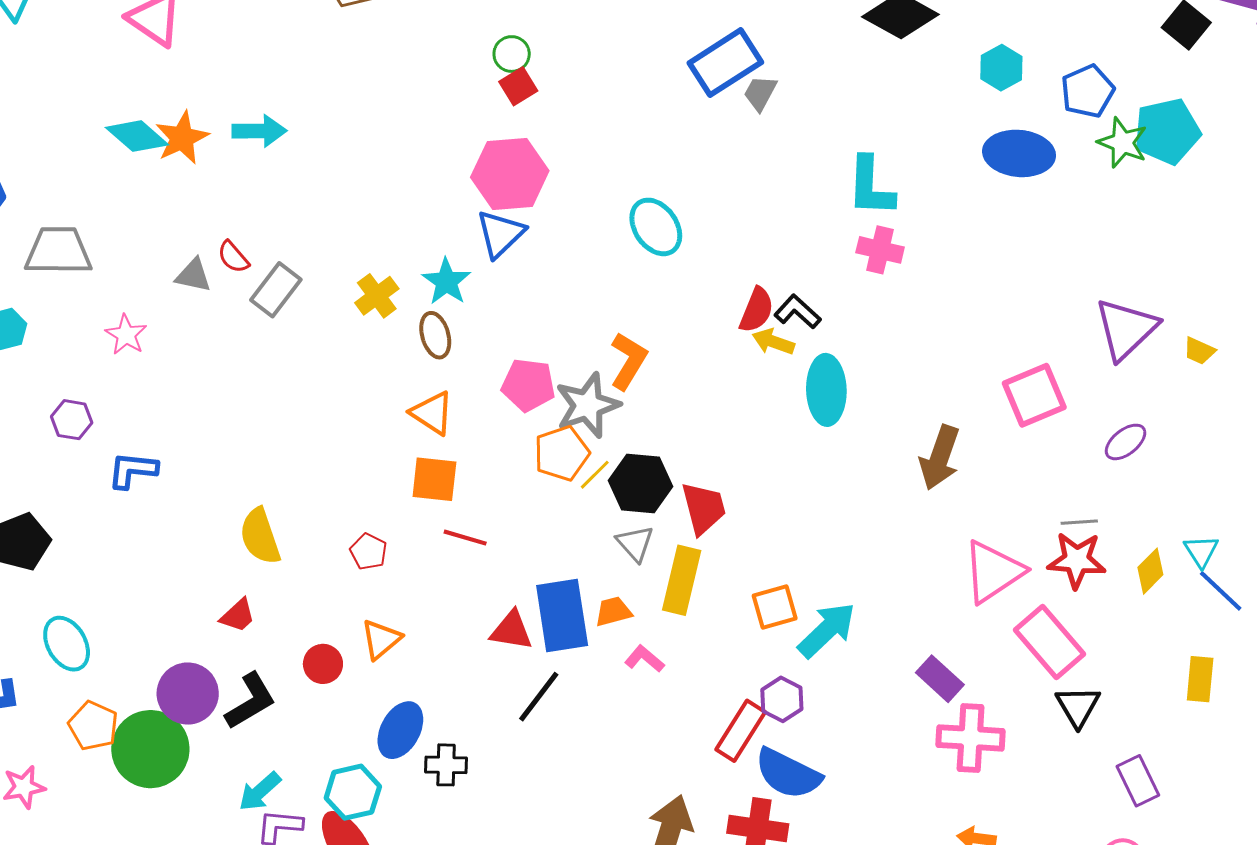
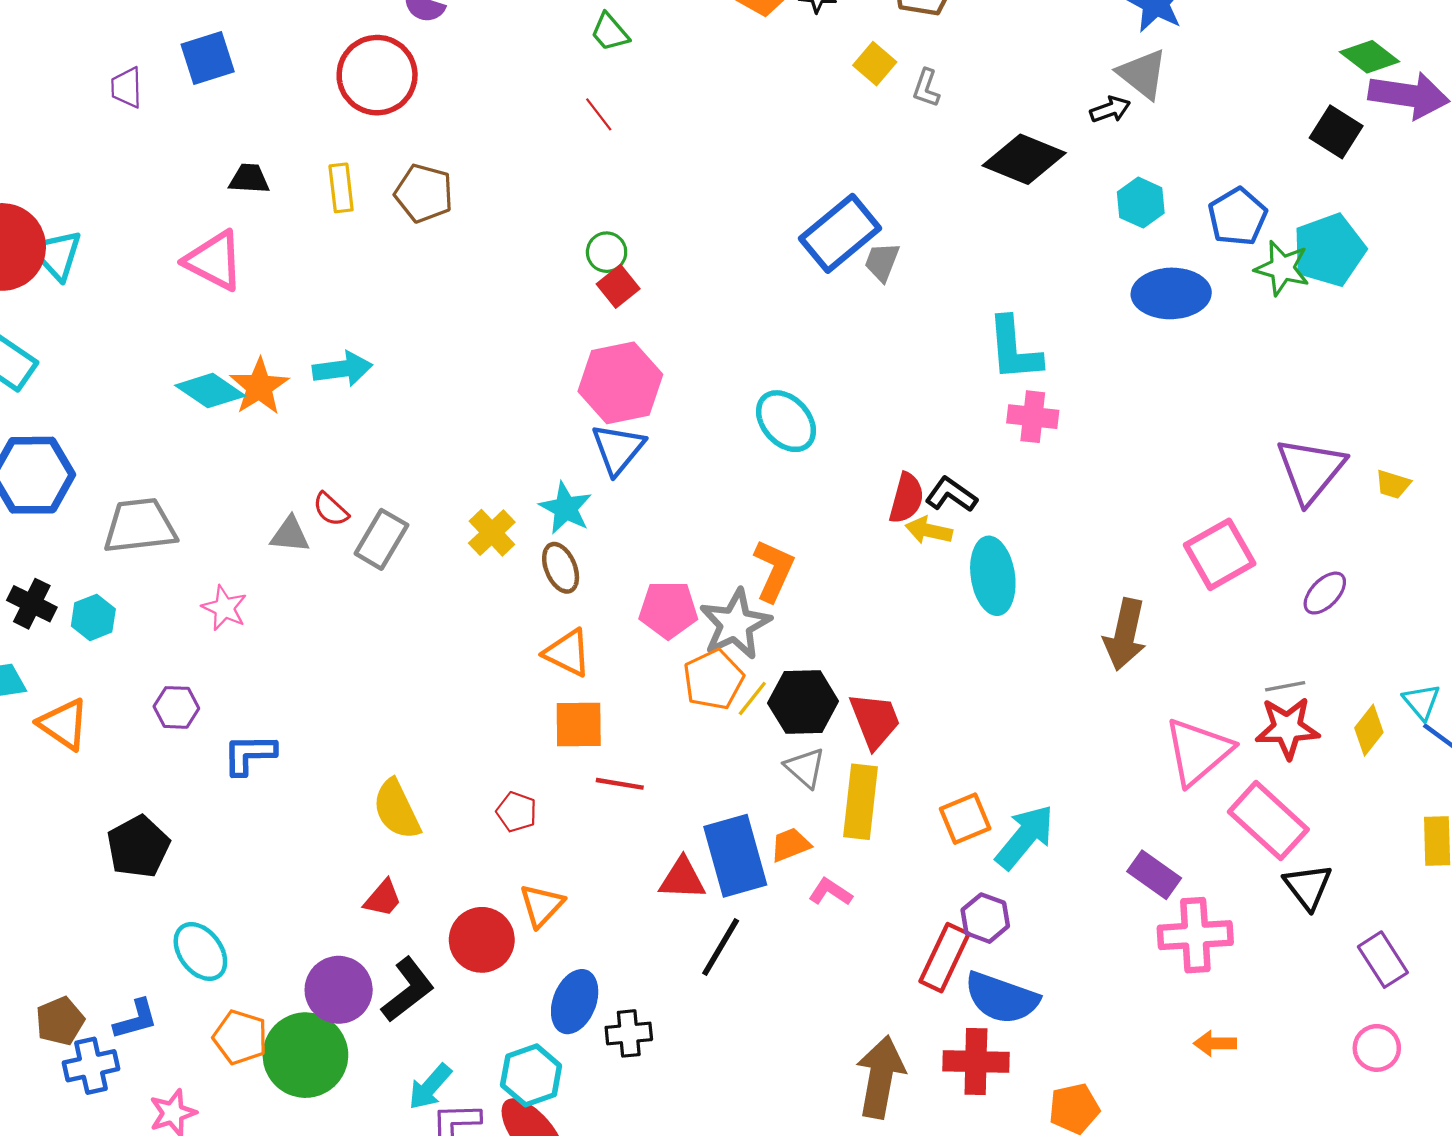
red circle: (323, 664) -> (482, 940), size x1.5

